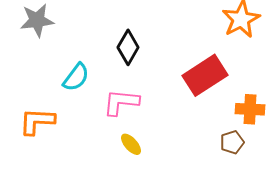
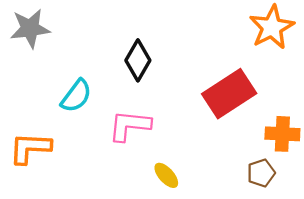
yellow ellipse: (131, 144) -> (166, 175), moved

